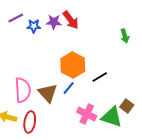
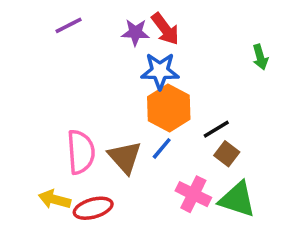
blue star: (34, 26) -> (160, 71), moved, size x1.5
brown square: (127, 106) -> (227, 154), moved
red ellipse: (30, 122) -> (93, 208), turned 65

